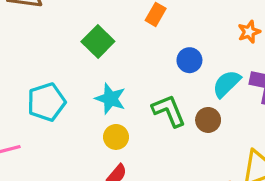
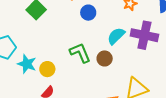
blue circle: (189, 60) -> (88, 13), moved
cyan star: (110, 99) -> (27, 64), moved

